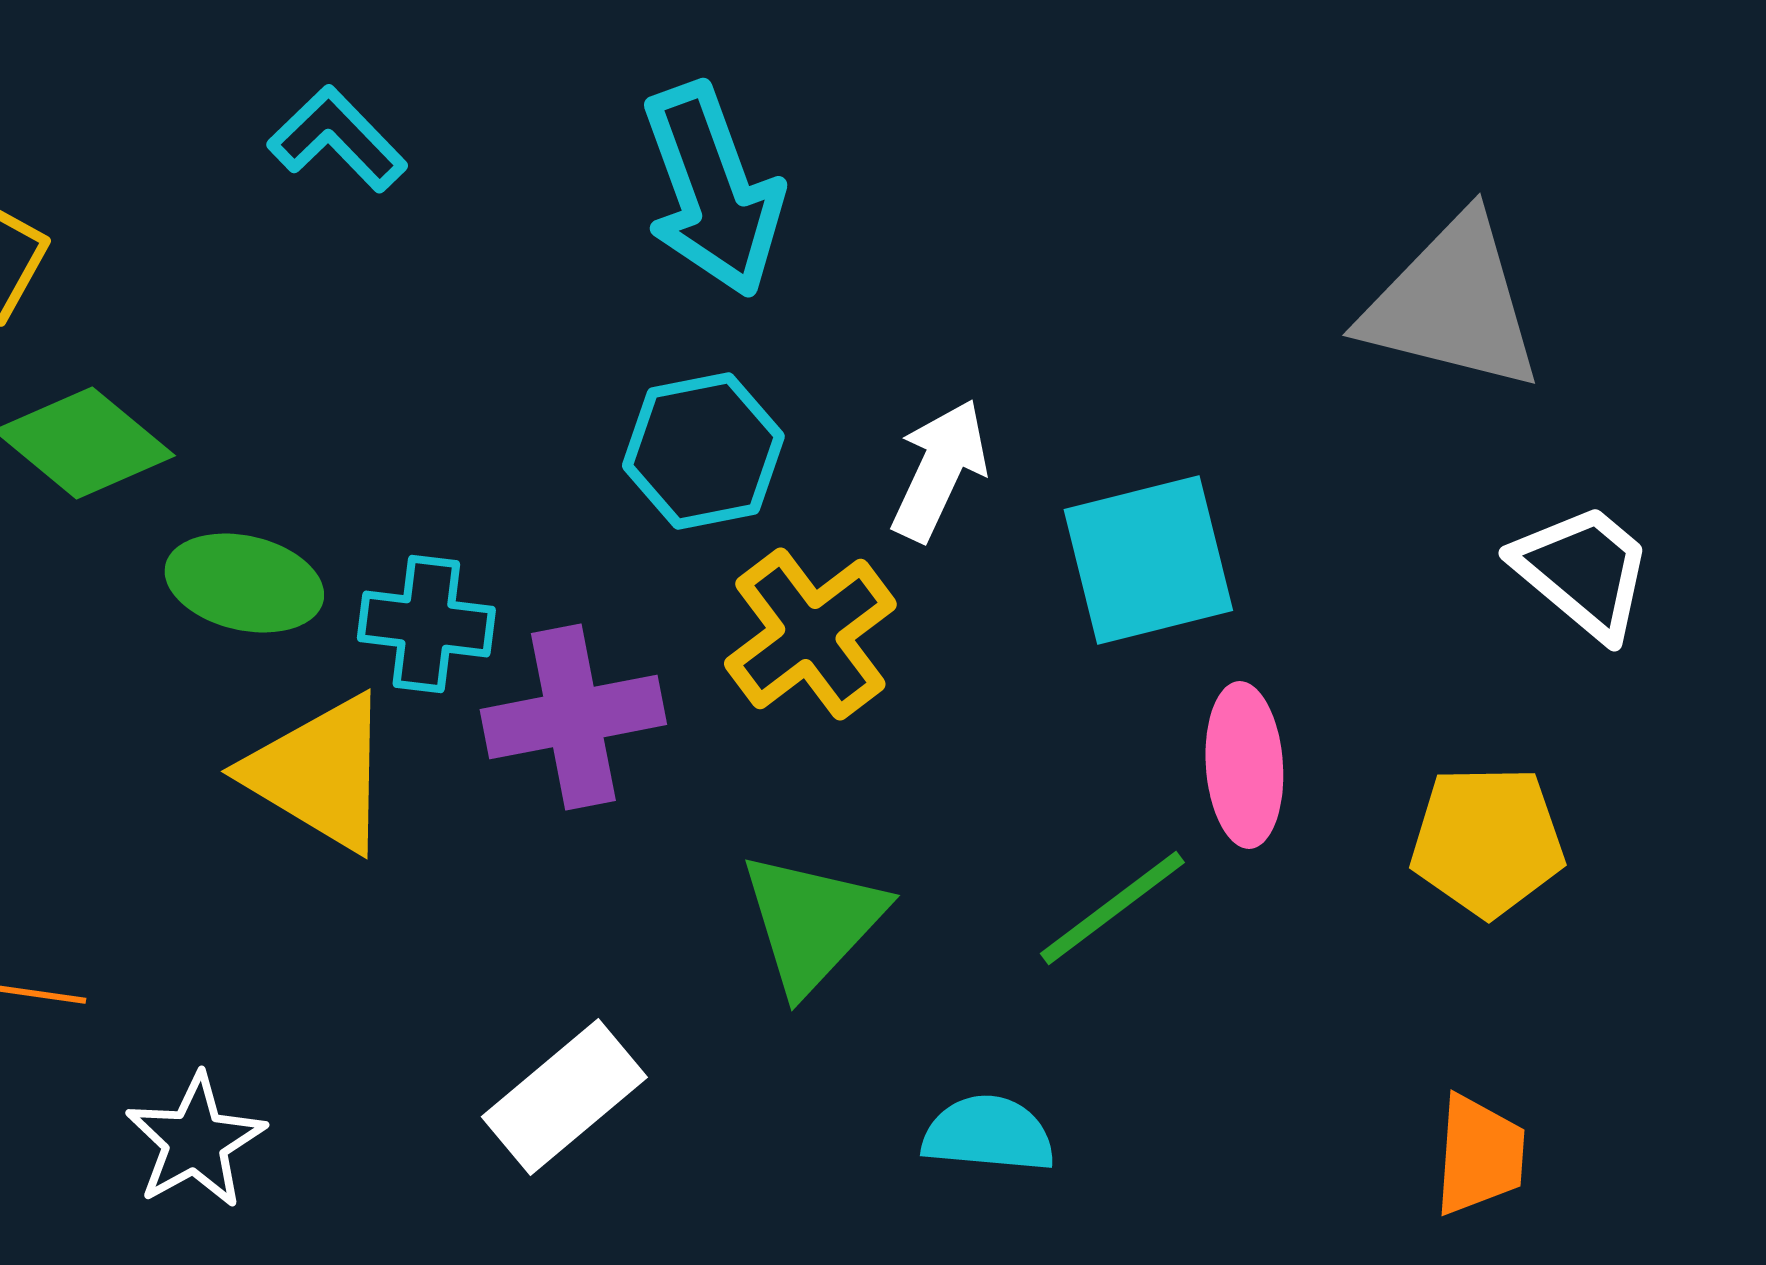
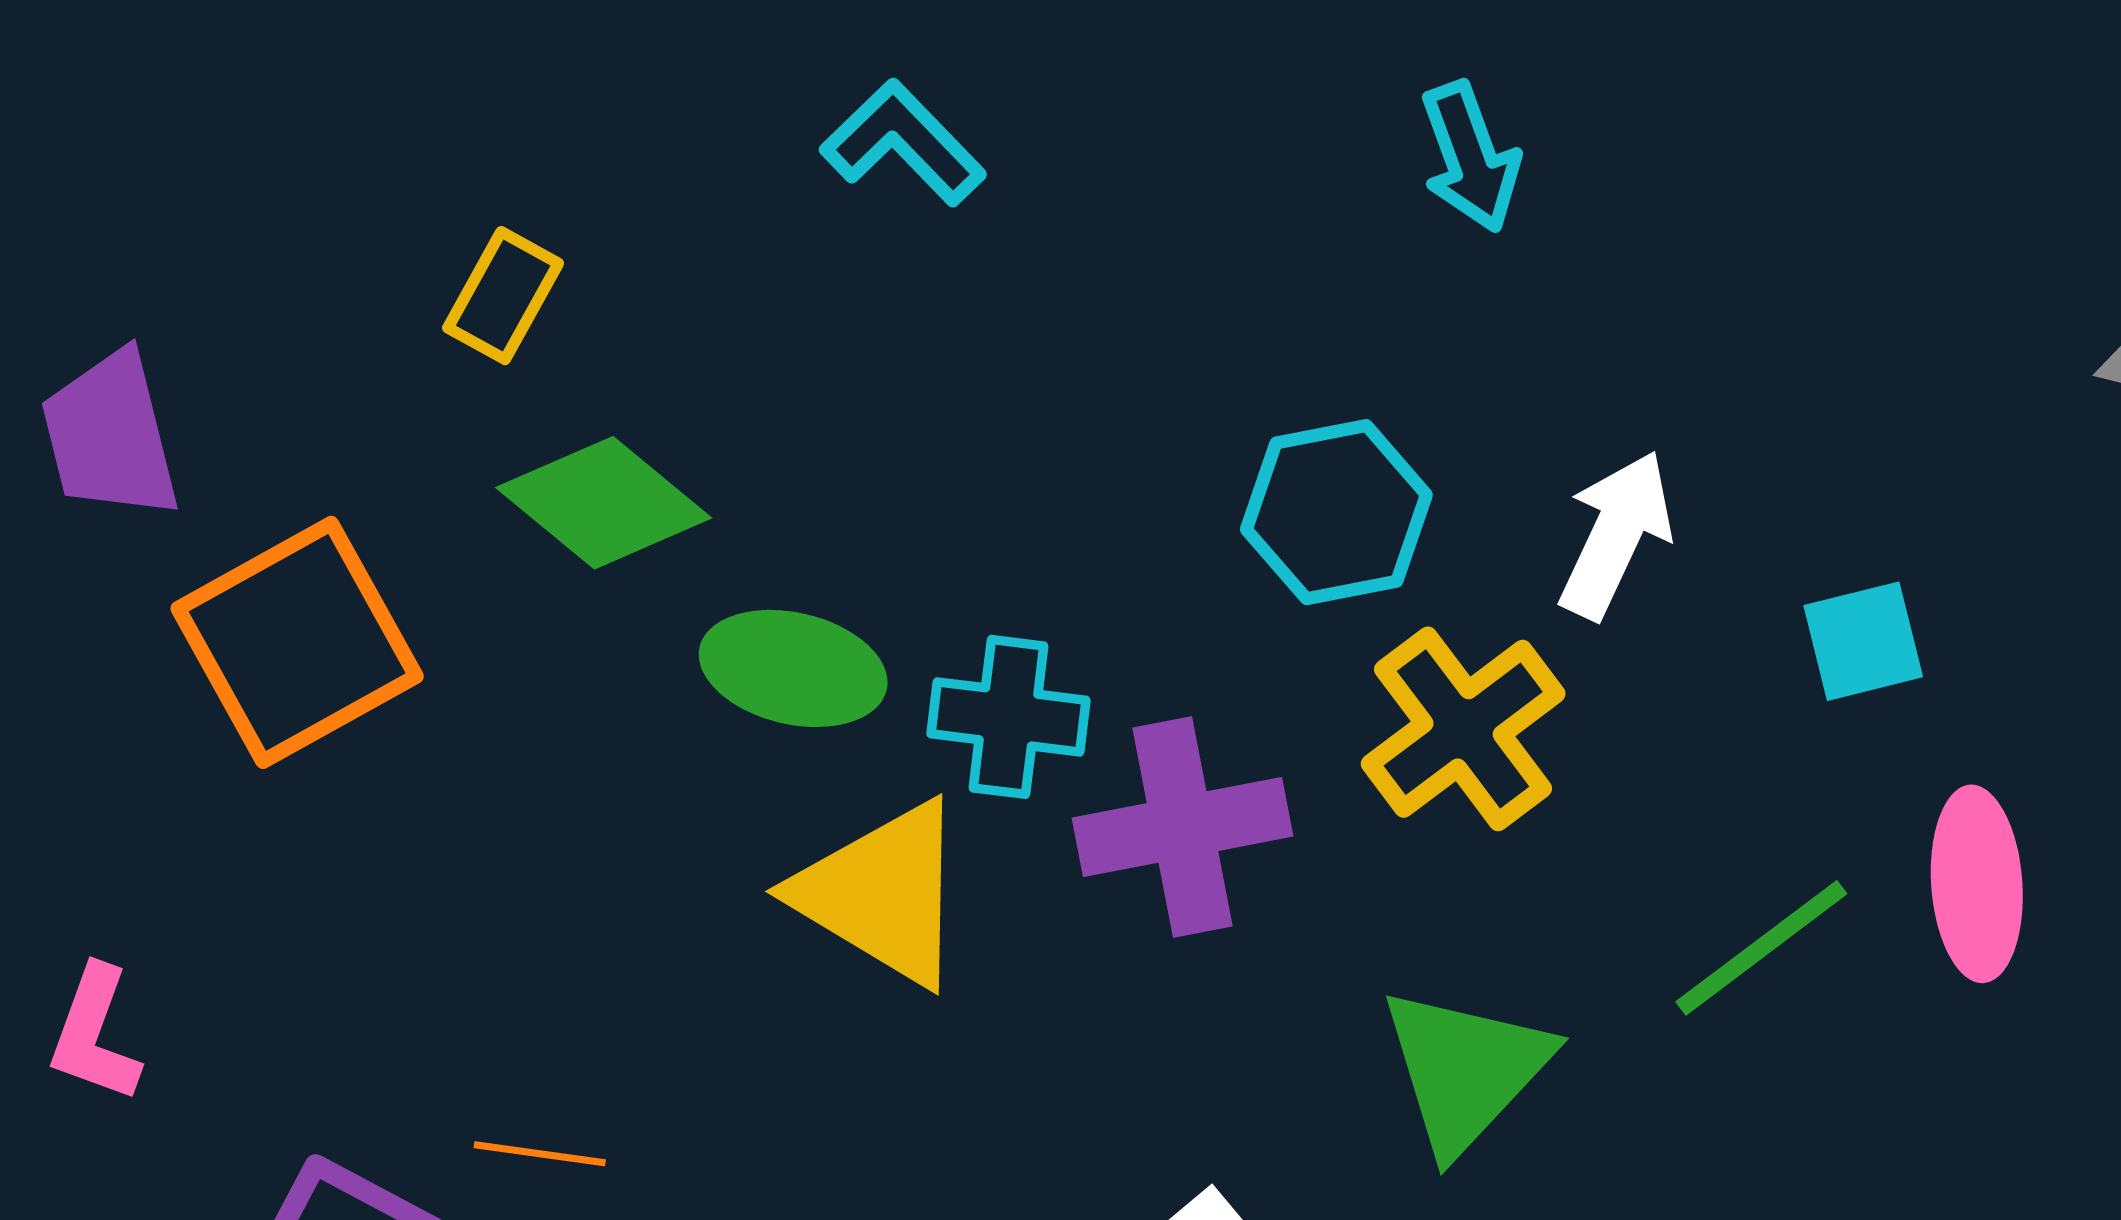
cyan arrow: (712, 190) -> (1470, 157), moved, size x0.6
cyan square: (1148, 560) -> (1863, 641), size x0.6
green line: (1112, 908) -> (1761, 948), moved

